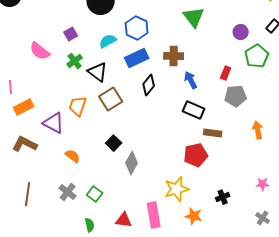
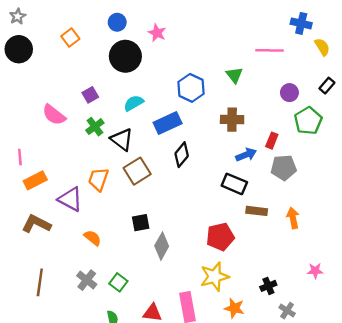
green triangle: (194, 17) -> (234, 75), size x0.7
blue hexagon: (137, 28) -> (191, 88), moved
brown cross: (174, 56) -> (232, 120), moved
blue arrow: (191, 80) -> (246, 155), moved, turned 96
orange arrow: (258, 130) -> (293, 218), moved
black square: (114, 143) -> (141, 223), turned 35
red pentagon: (196, 155) -> (220, 237), moved
gray cross: (263, 218) -> (287, 311), moved

